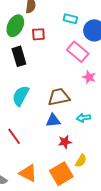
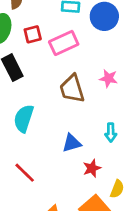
pink rectangle: (78, 52) -> (64, 43), moved, turned -55
brown trapezoid: (59, 97) -> (72, 89), moved, turned -85
cyan arrow: (84, 118) -> (111, 133), turned -72

